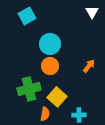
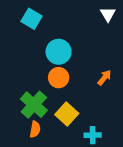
cyan square: (27, 16) -> (32, 19), turned -30
green cross: (29, 89) -> (34, 105), turned -35
orange semicircle: (45, 114) -> (35, 129), moved

